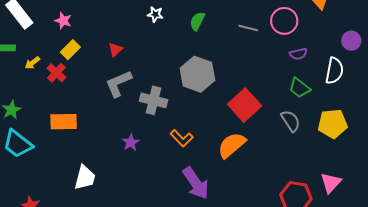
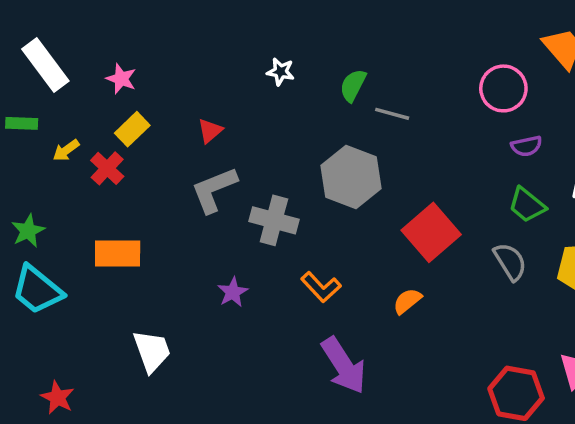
gray line: (248, 28) -> (392, 114), moved
orange semicircle: (232, 145) -> (407, 301), size x0.6
white trapezoid: (85, 178) -> (152, 351), turned -36

